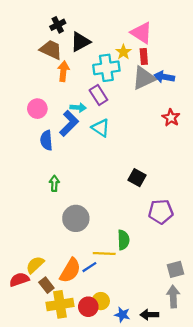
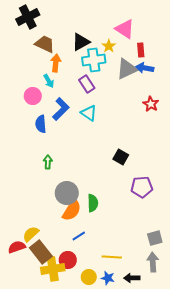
black cross: (58, 25) -> (28, 17), moved, size x1.6
black triangle: (80, 42) -> (81, 42), moved
red rectangle: (144, 57) -> (141, 50), moved
cyan arrow: (78, 107) -> (49, 81), moved, turned 56
green semicircle: (123, 240) -> (93, 203), moved
yellow line: (104, 254) -> (112, 257), moved
orange semicircle: (70, 270) -> (72, 210), moved
brown rectangle: (46, 285) -> (41, 252), size x1.6
yellow circle: (101, 301) -> (89, 277), moved
red circle: (88, 307) -> (68, 260), moved

